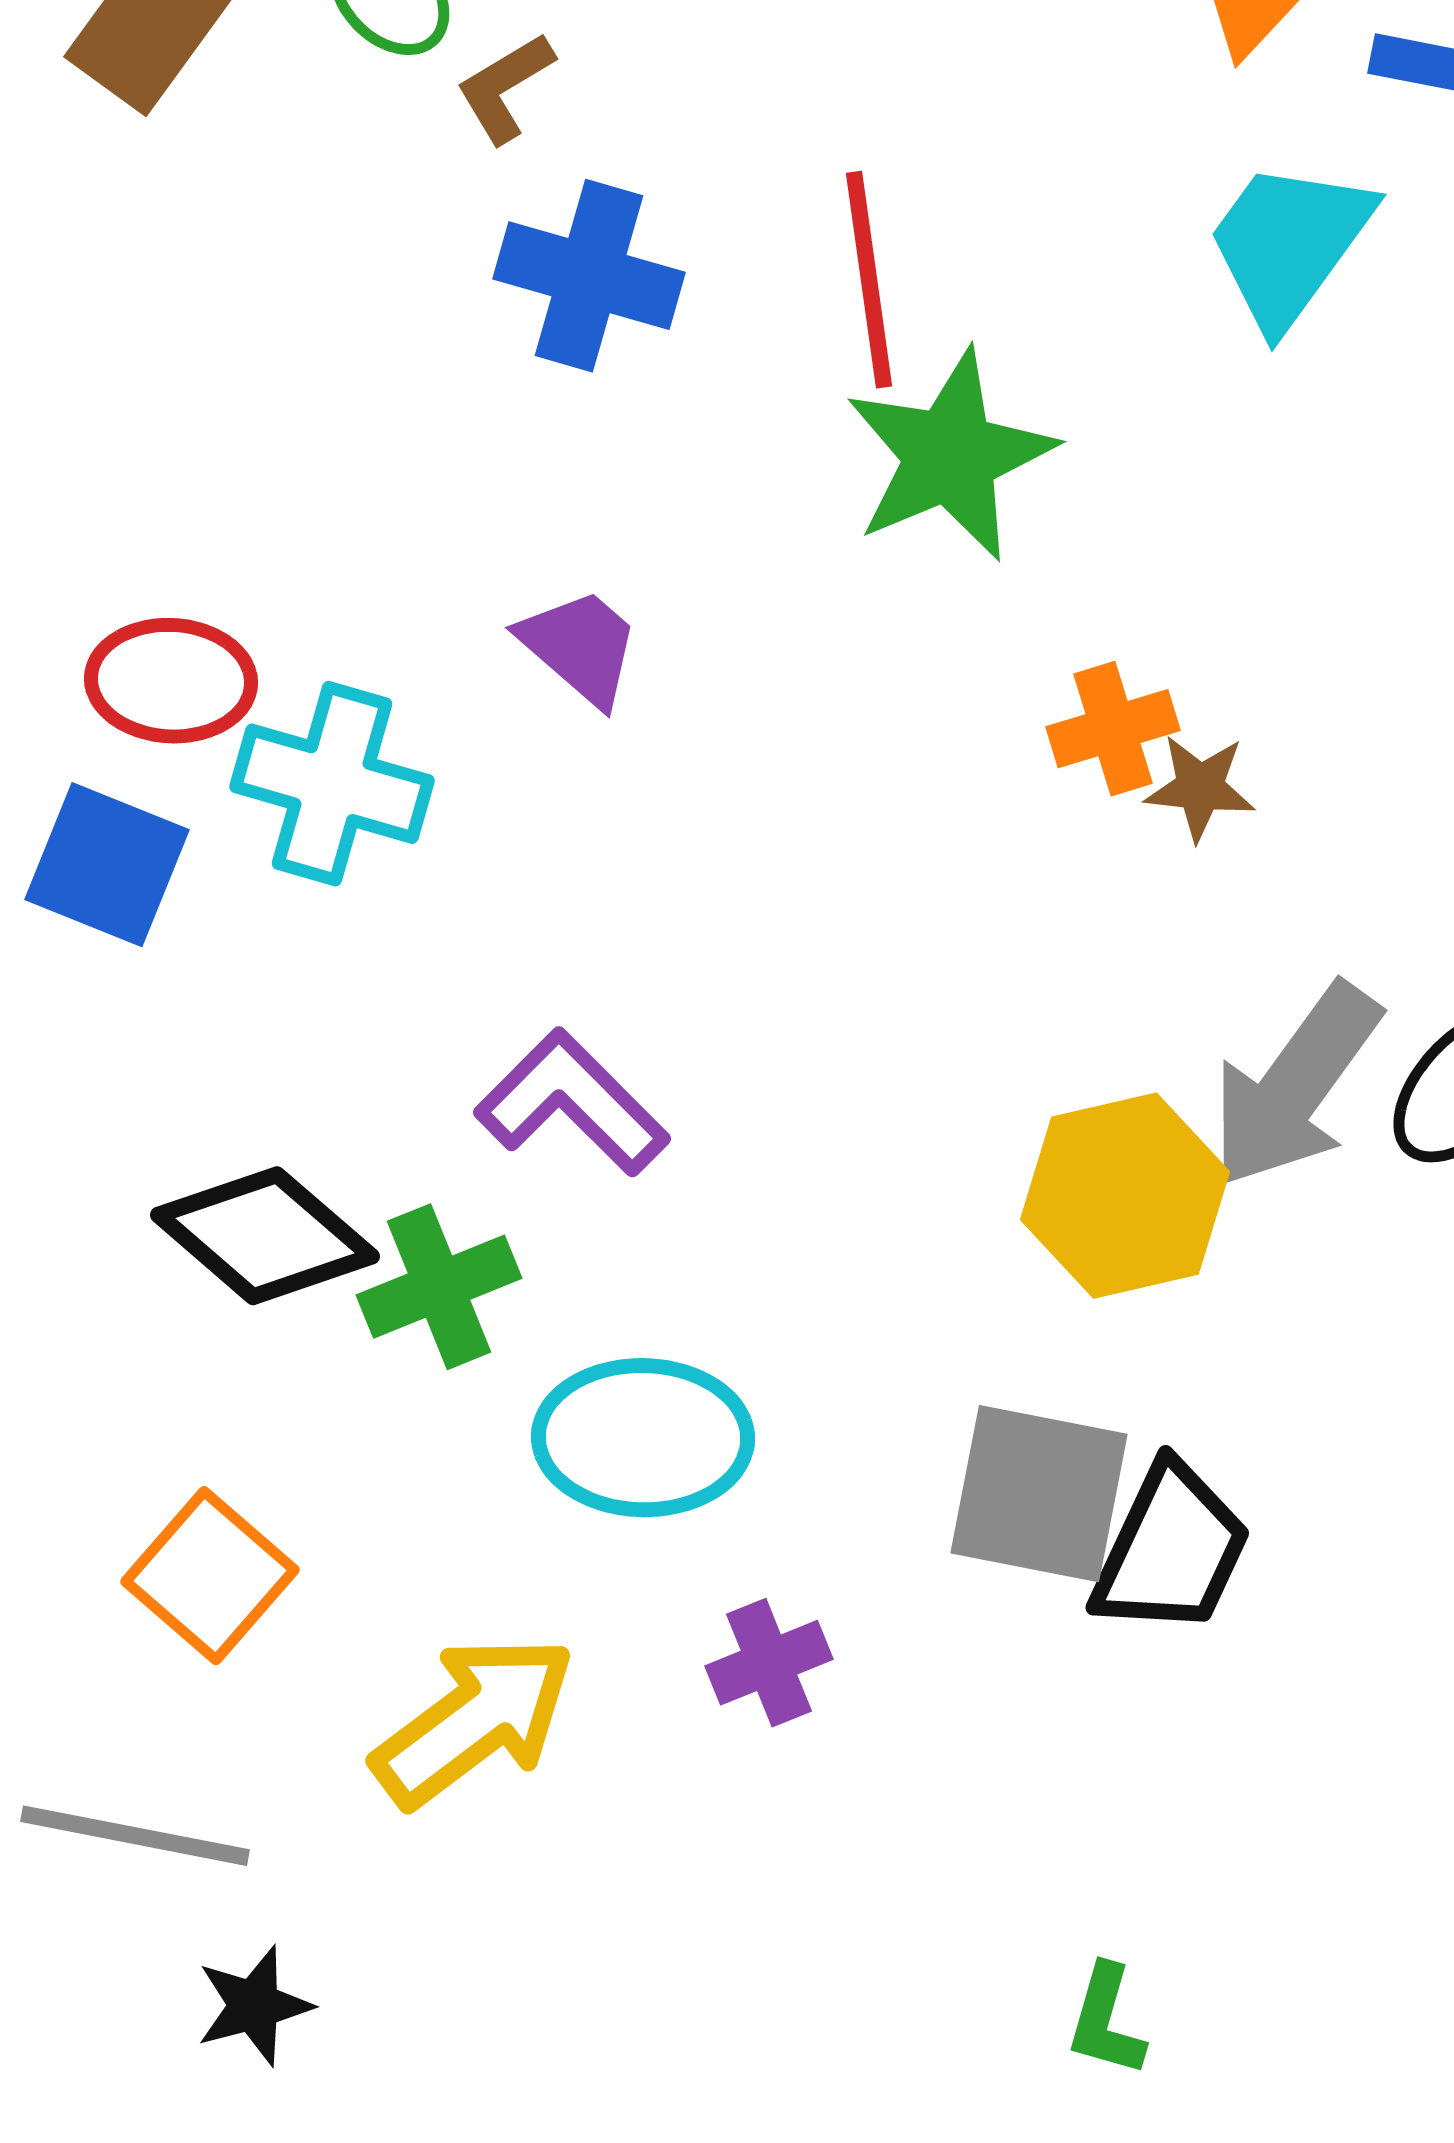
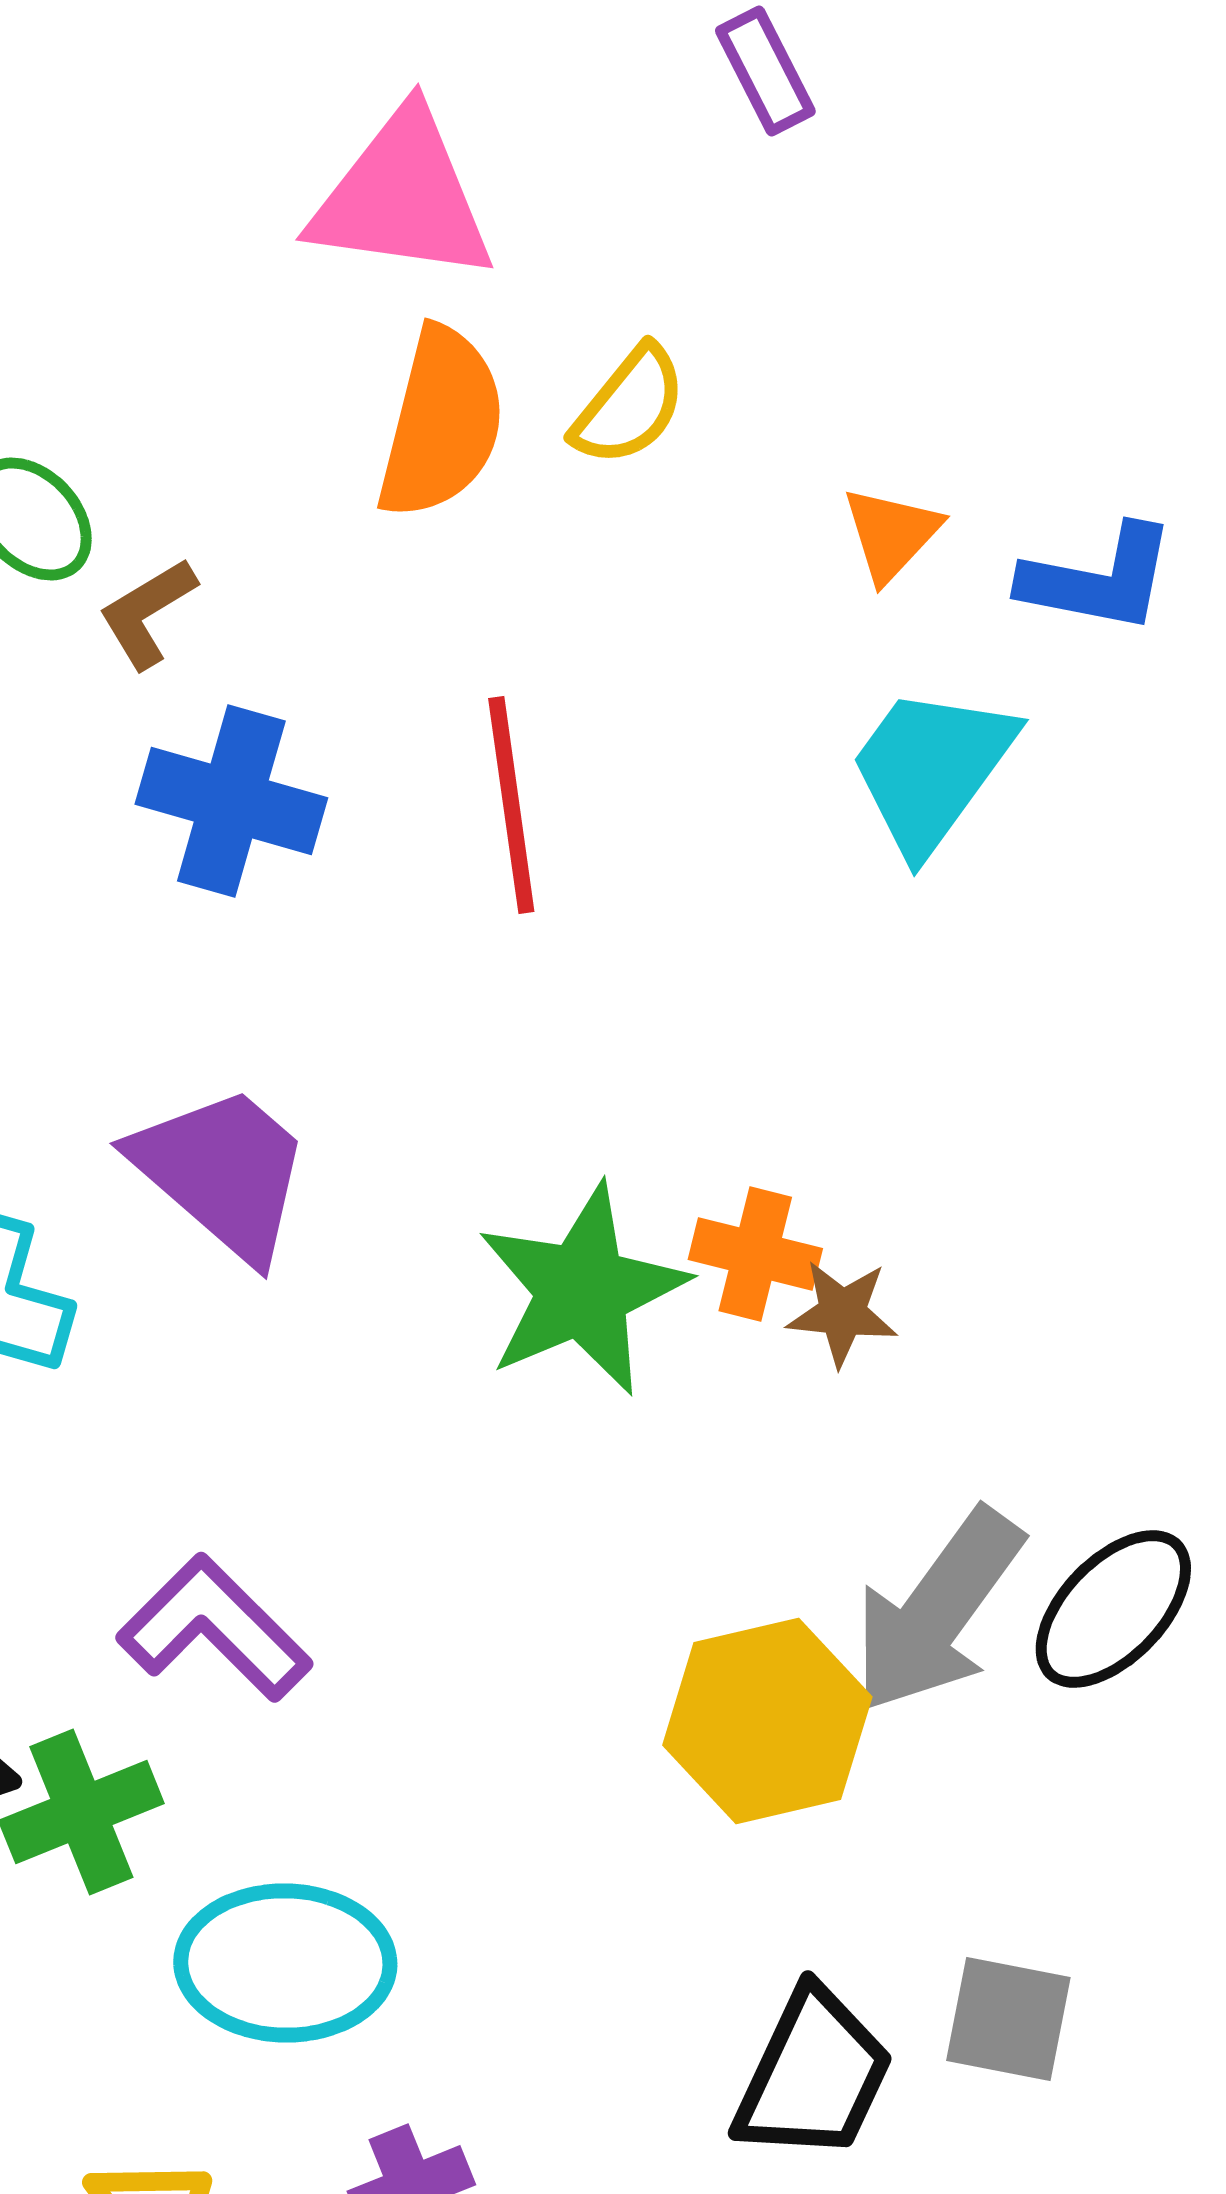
green star: (950, 456) -> (582, 1290), moved
purple trapezoid: (580, 647) -> (222, 1172), size x1.5
orange cross: (1113, 729) -> (755, 1254), turned 31
gray square: (1039, 1494) -> (1008, 2019), moved, size x0.7

